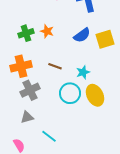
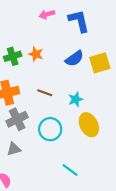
cyan circle: (70, 93) -> (50, 129), moved
cyan line: (49, 136) -> (70, 170), moved

